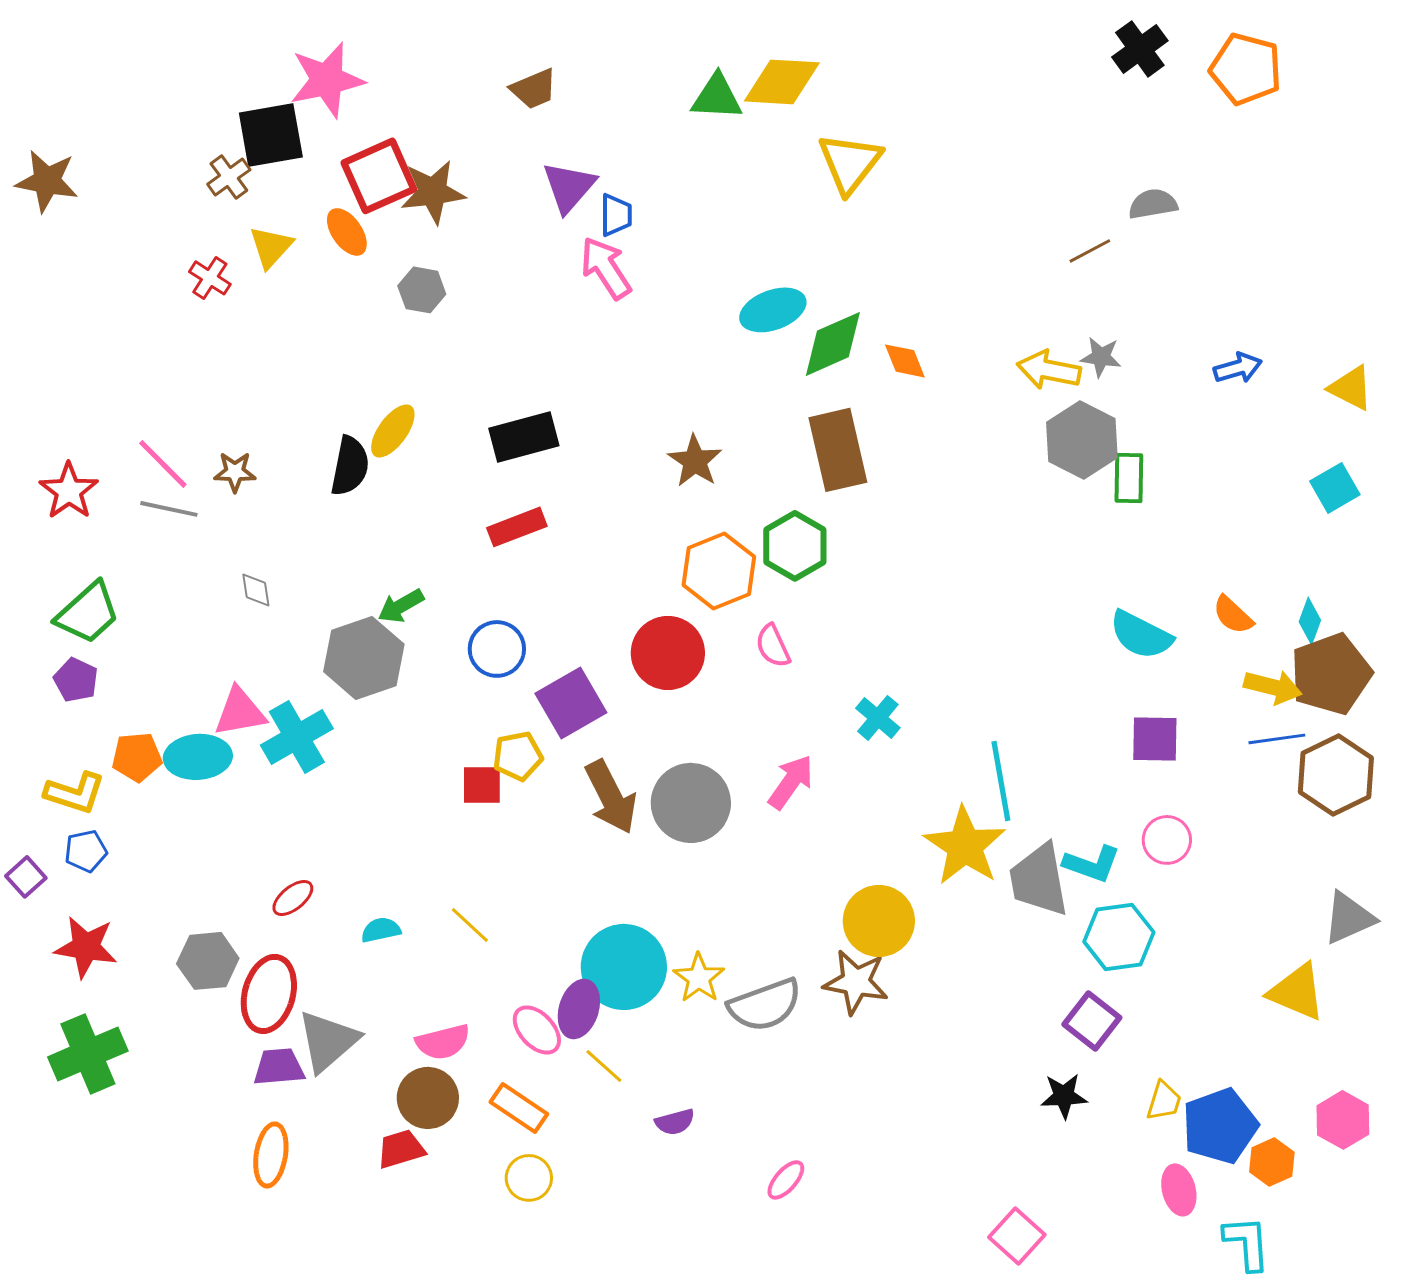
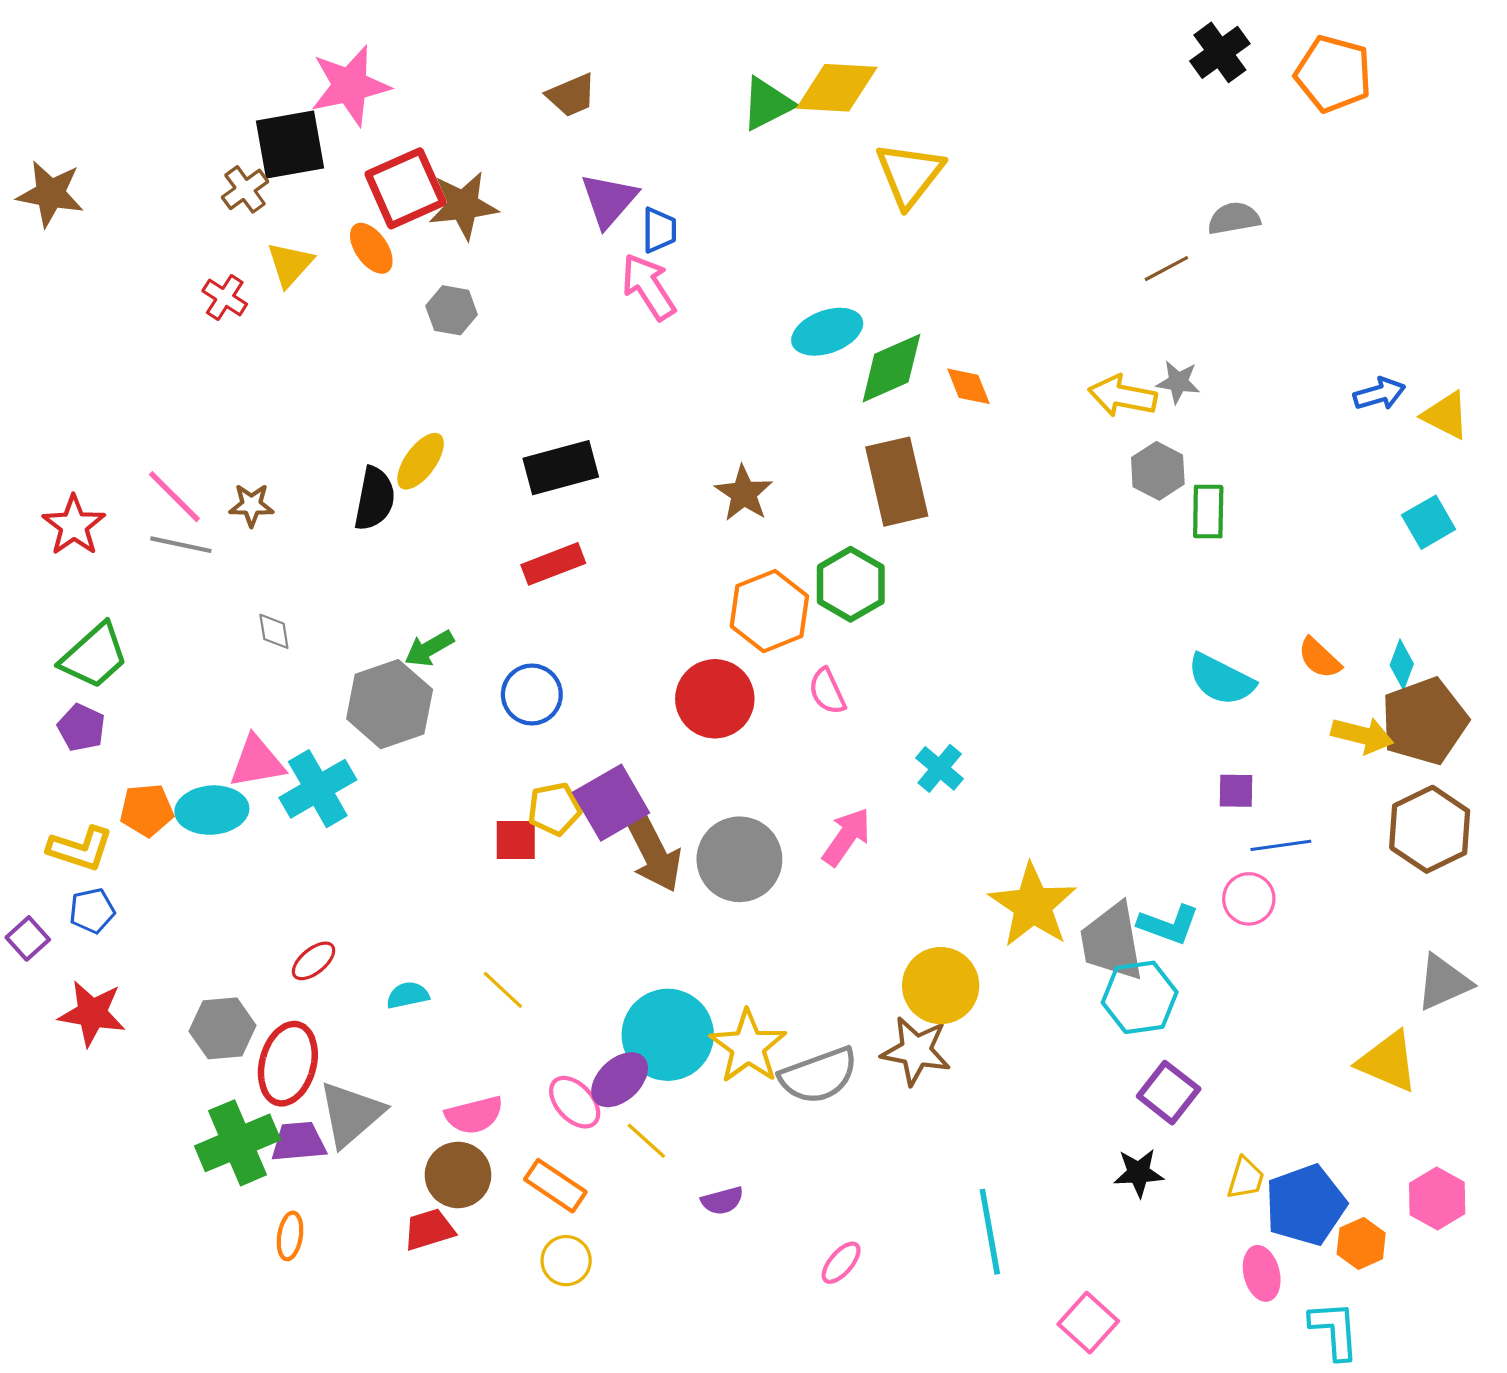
green triangle: (717, 97) -> (767, 104), turned -30
blue arrow: (1238, 368) -> (1379, 394), moved
gray hexagon: (1082, 440) -> (1158, 471), size x0.7
purple square: (571, 703) -> (611, 803), moved
purple square: (1155, 739) -> (1236, 791), size x0.7
blue line: (1277, 739) -> (1281, 845), moved
cyan line: (1001, 781) -> (990, 1232), moved
cyan hexagon: (1119, 937) -> (1140, 997), moved
yellow star: (699, 978) -> (748, 1047), size x1.4
purple ellipse: (579, 1009) -> (620, 1080), turned 30
green cross: (88, 1054) -> (238, 1143), moved
orange ellipse: (271, 1155) -> (290, 1236), size x0.7

